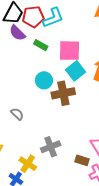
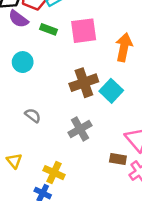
cyan square: (75, 71) -> (111, 91), moved
cyan circle: (44, 80) -> (23, 62), moved
gray cross: (51, 147) -> (80, 129), moved

